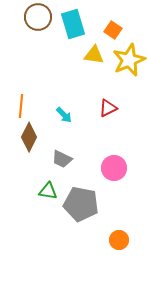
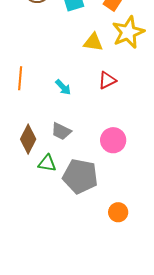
yellow triangle: (94, 55) -> (93, 42), moved
brown diamond: (29, 137) -> (28, 139), moved

